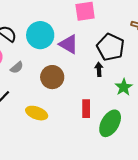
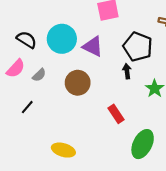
red rectangle: (86, 109) -> (116, 114), turned -30
yellow ellipse: (37, 113) -> (63, 150), moved
green ellipse: (110, 123) -> (143, 144), moved

